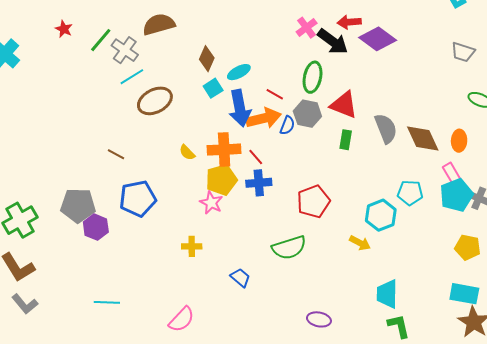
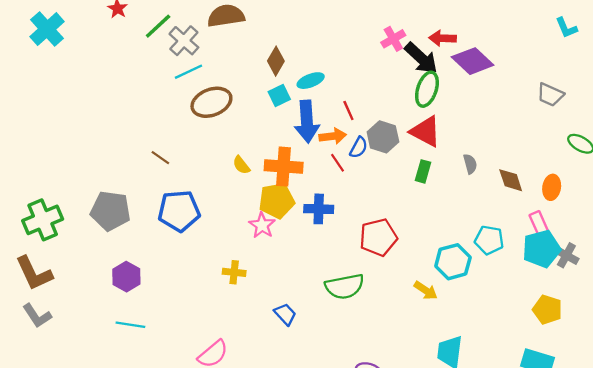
gray trapezoid: (463, 52) -> (550, 95), moved
green ellipse: (313, 77) -> (427, 89), moved
red line: (275, 94) -> (348, 110), turned 30
orange arrow: (264, 118) -> (333, 136), size x0.7
gray semicircle: (386, 128) -> (470, 164), size x0.6
brown diamond: (423, 139) -> (511, 180), size x0.7
red line: (256, 157) -> (337, 163), moved
purple hexagon: (96, 227) -> (126, 277), moved

